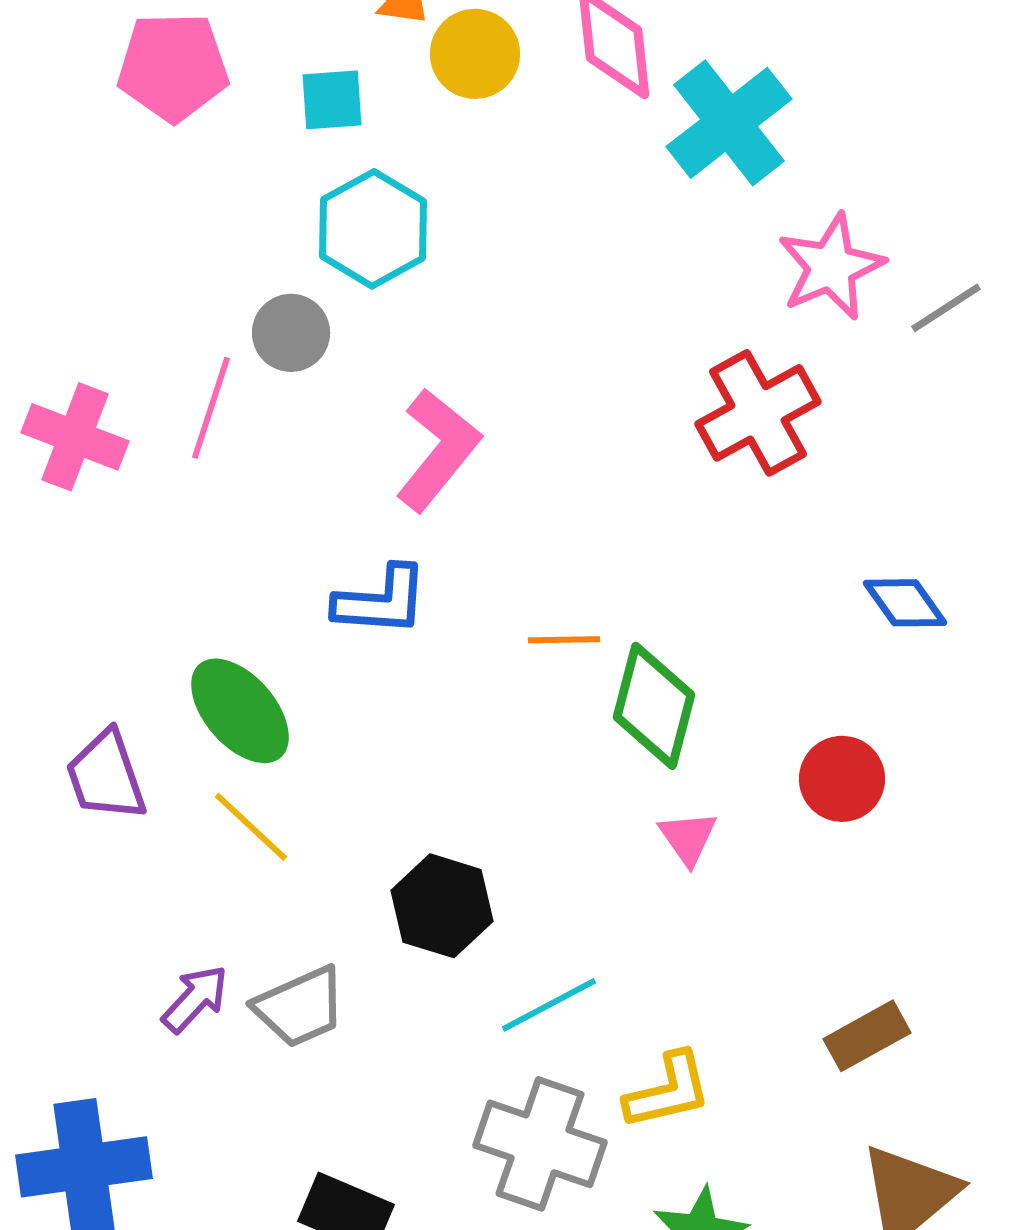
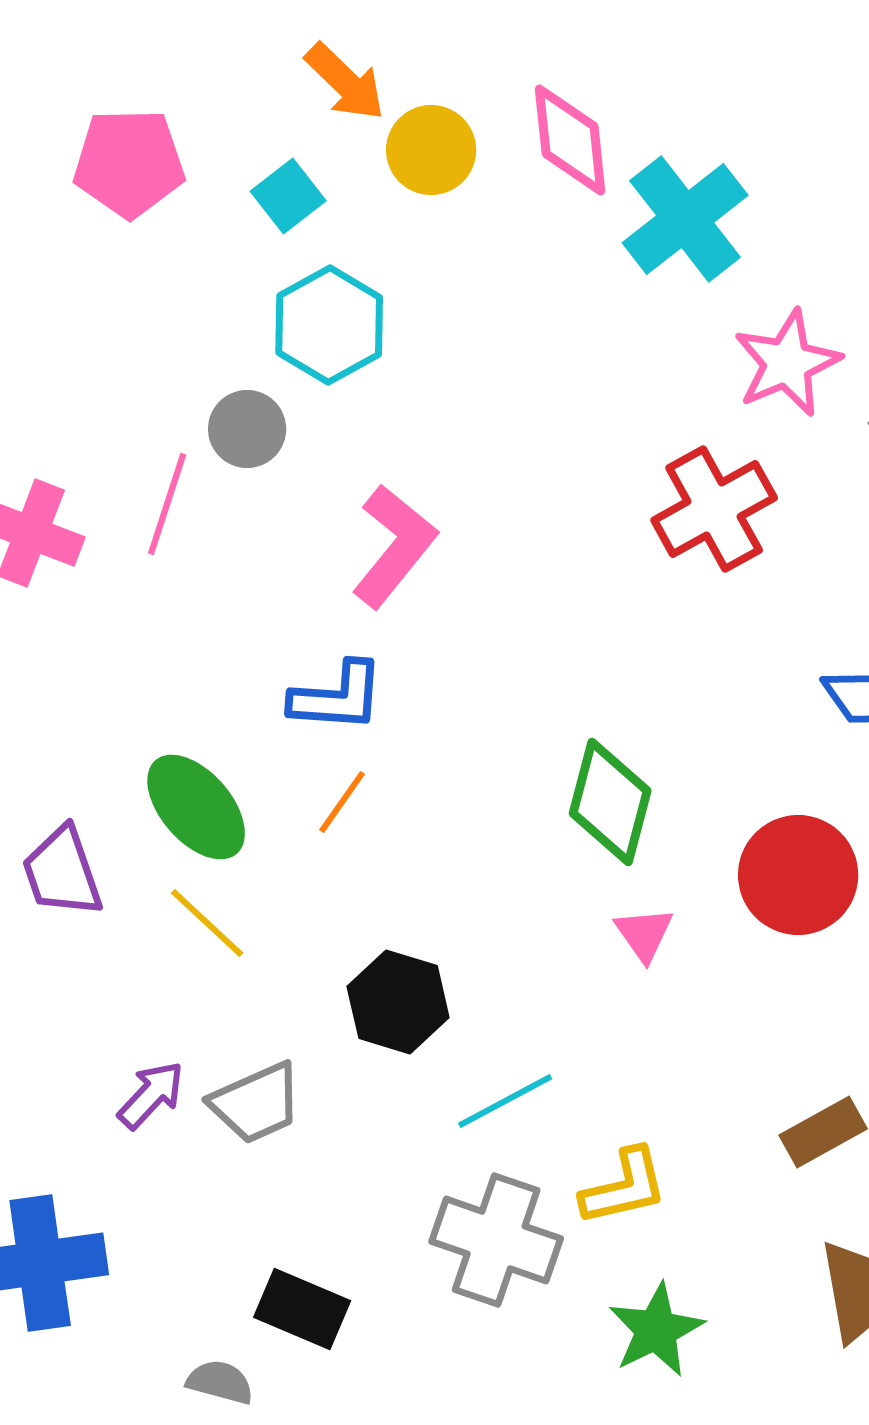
cyan square: (332, 100) -> (288, 196), turned -34
orange line: (564, 640) -> (342, 802), moved, turned -54
red circle: (842, 779) -> (798, 875), size x1.4

